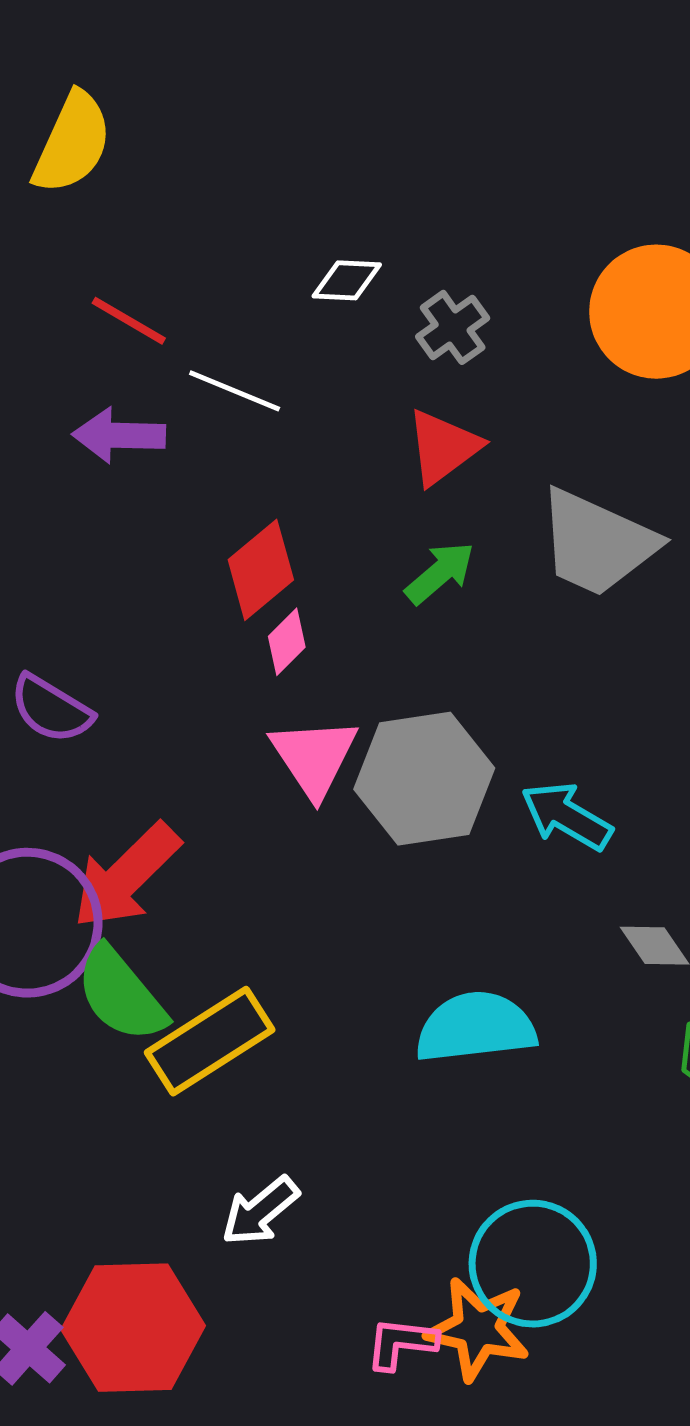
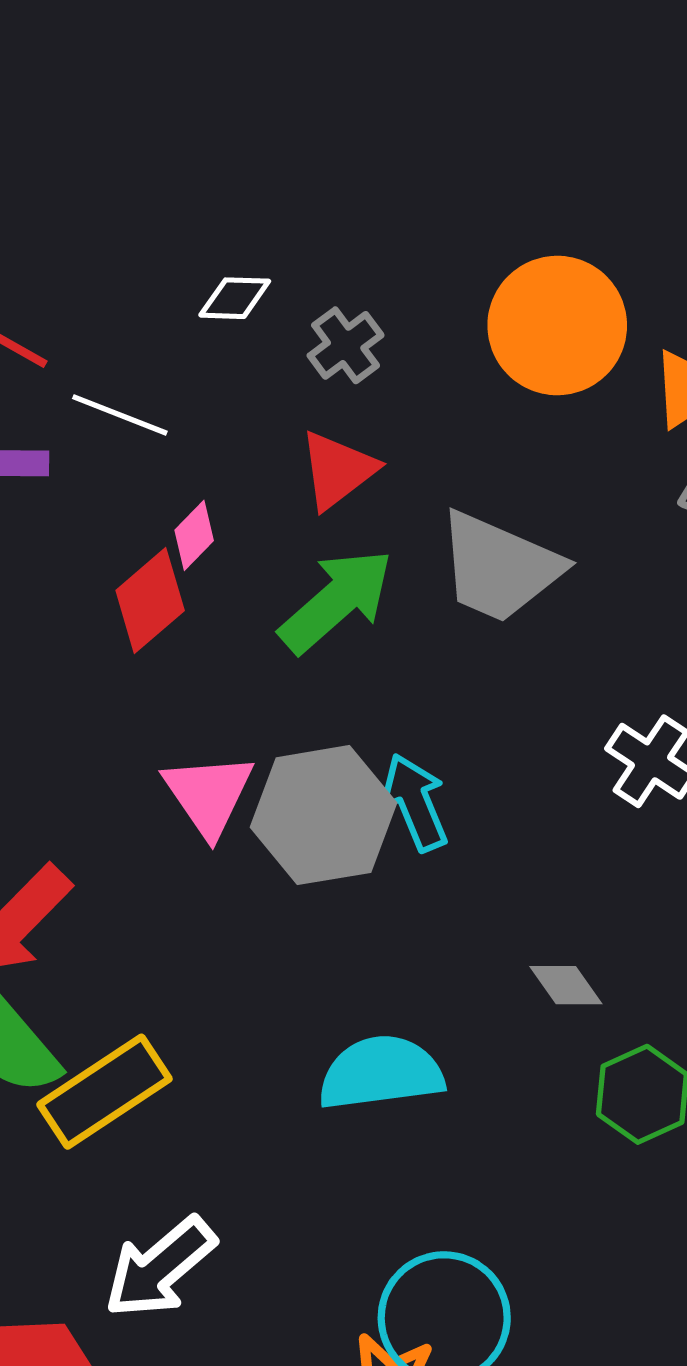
green arrow: (440, 573) -> (336, 601), size x1.6
pink diamond: (287, 642) -> (194, 535), moved
cyan arrow: (567, 816) -> (415, 802), moved, turned 38
white arrow: (260, 1211) -> (160, 1268), size x1.4

